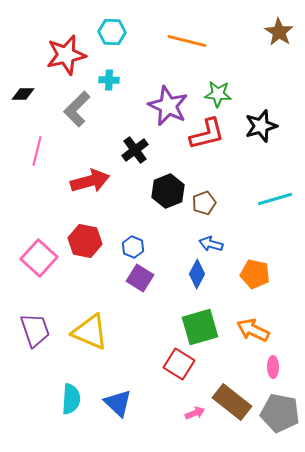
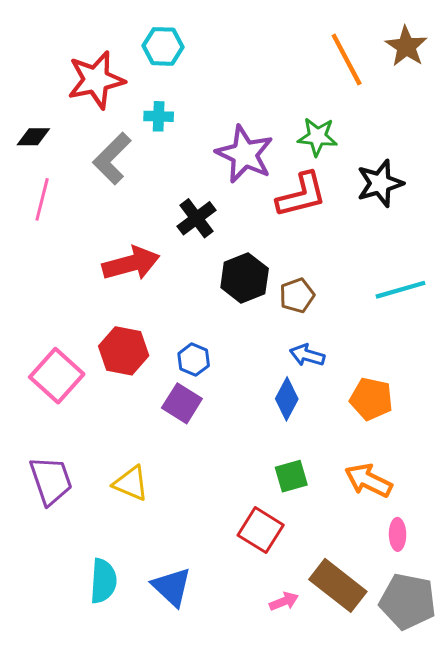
orange line: (187, 41) -> (347, 60), moved, turned 48
pink line: (37, 151) -> (42, 199), moved
purple square: (140, 278) -> (182, 403), moved
green square: (200, 327) -> (291, 476), size x0.6
yellow triangle: (90, 332) -> (131, 483), size x0.7

